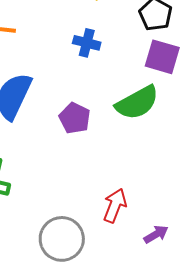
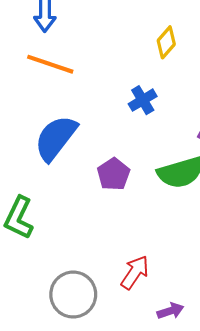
blue cross: (87, 43) -> (143, 100), turned 32

